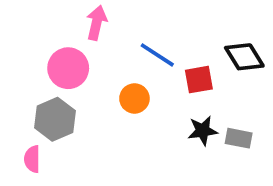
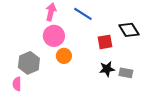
blue line: (157, 55) -> (83, 14), moved
pink circle: (68, 68) -> (54, 36), moved
orange circle: (134, 98) -> (64, 56), moved

